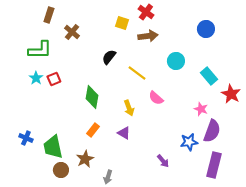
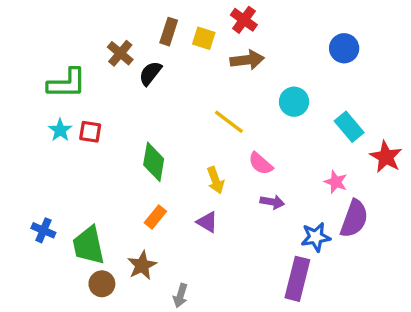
brown rectangle: (49, 15) -> (169, 32), moved
black semicircle: (109, 57) -> (150, 73), moved
red square: (54, 79) -> (90, 132), turned 32
purple arrow: (163, 161) -> (272, 202), moved, turned -40
purple rectangle: (214, 165) -> (297, 279), moved

